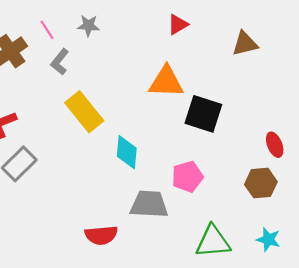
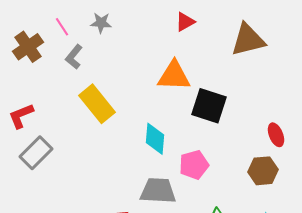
brown triangle: (245, 44) -> (248, 40), size x1.4
cyan diamond: (127, 152) -> (155, 139), moved

